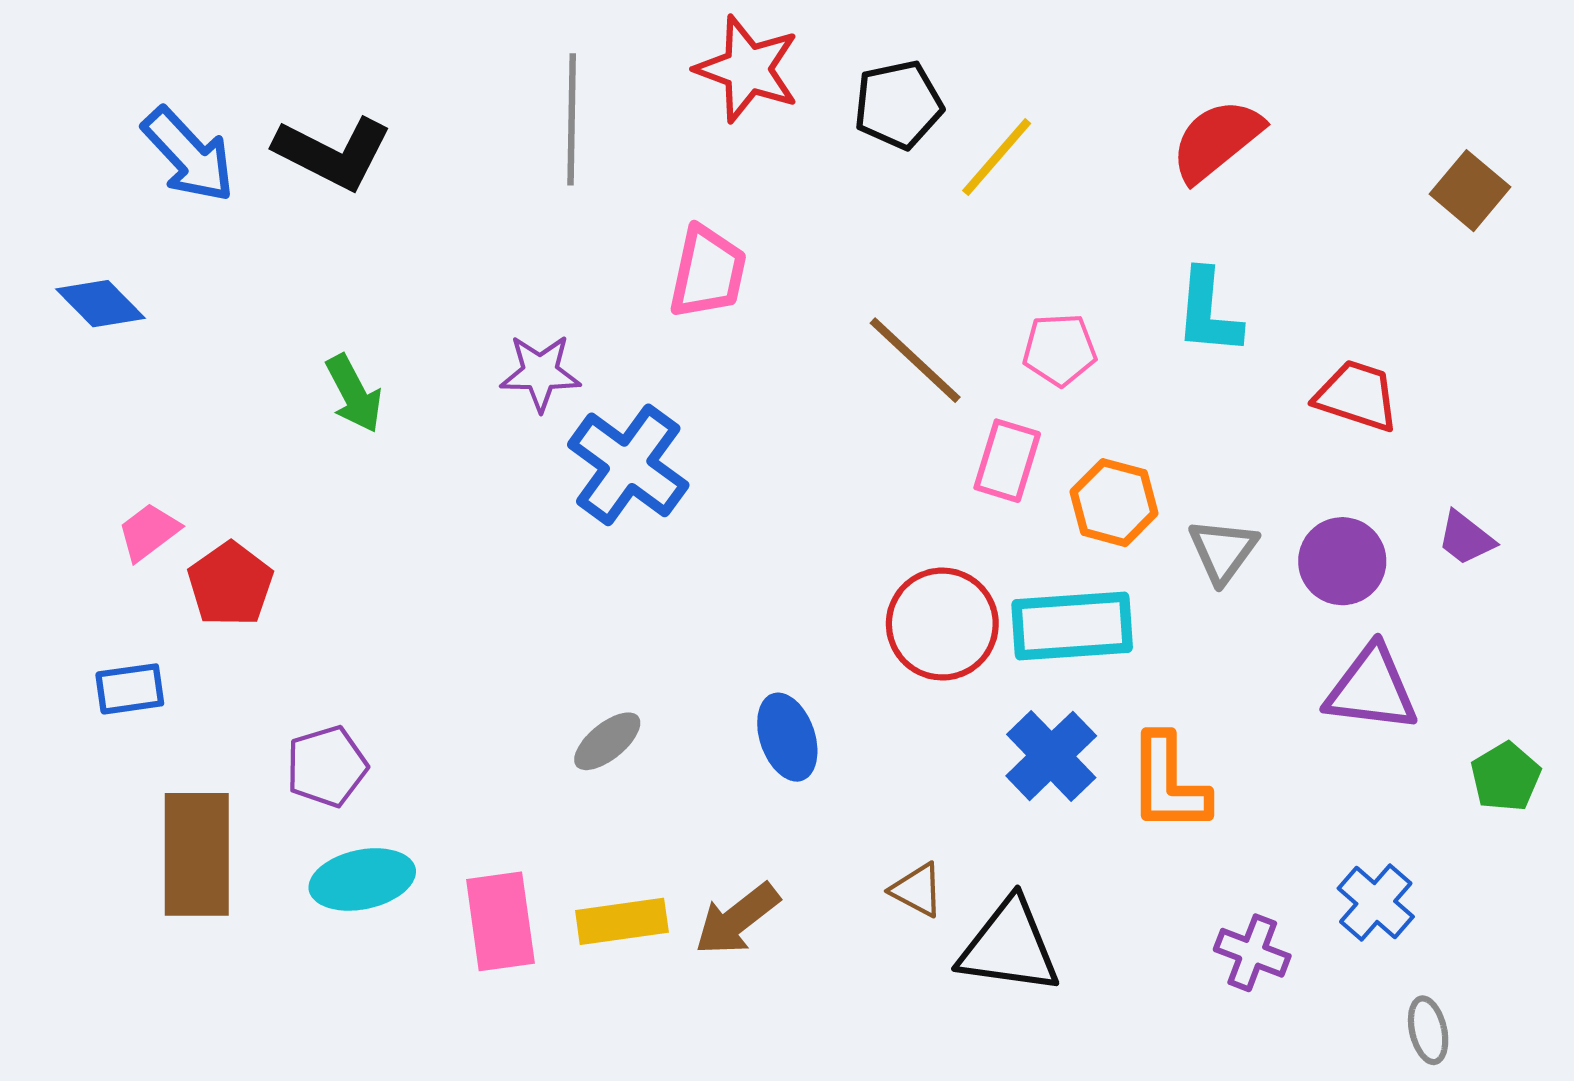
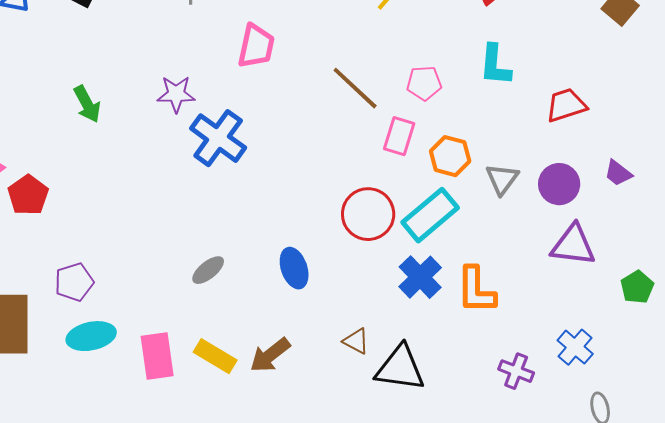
red trapezoid: (1357, 396) -> (566, 105), turned -36
cyan rectangle: (1072, 626) -> (430, 215), turned -36
yellow rectangle: (622, 921) -> (215, 356), turned 39

